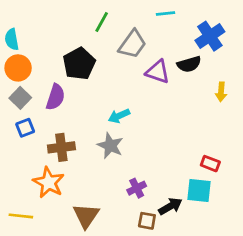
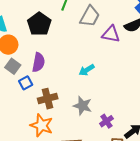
black pentagon: (79, 64) -> (39, 24), moved
blue square: (25, 128) -> (26, 83), moved
gray star: (110, 146) -> (83, 106), moved

